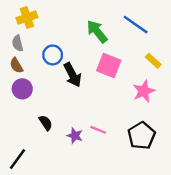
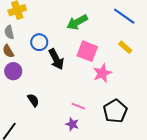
blue line: (136, 25) -> (124, 16), moved
green arrow: (97, 32) -> (77, 22), turned -80
pink star: (144, 91) -> (102, 73), moved
purple star: (75, 136) -> (72, 124), moved

